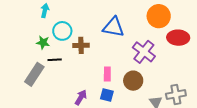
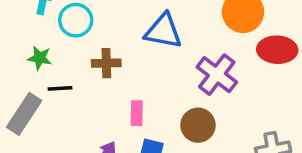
cyan circle: (62, 31) -> (76, 20), moved
pink rectangle: (107, 74) -> (137, 113), moved

